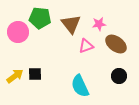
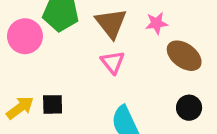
pink triangle: (86, 46) -> (113, 62), moved, turned -49

